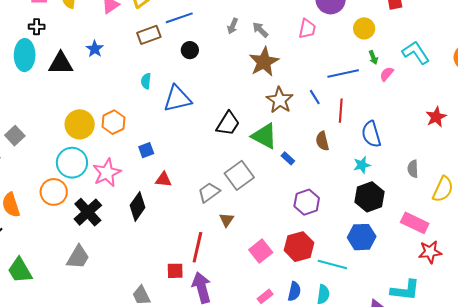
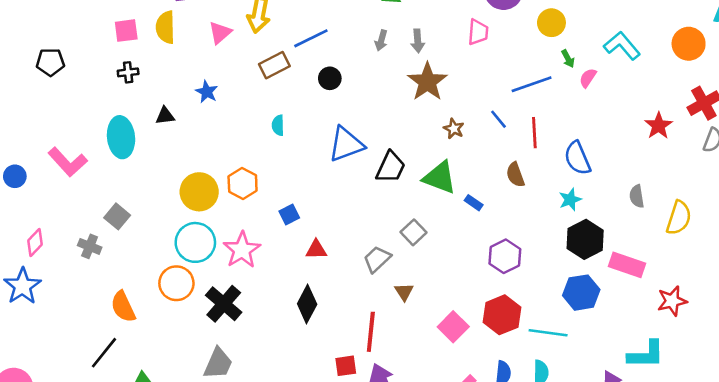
gray arrow: (260, 30) -> (418, 41), turned -132
cyan ellipse: (25, 55) -> (121, 137), moved
black triangle: (61, 63) -> (165, 116), size x0.6
blue triangle: (177, 99) -> (346, 144), moved
brown star: (280, 100) -> (454, 129), size x0.6
gray square: (239, 175) -> (413, 232), size x0.7
black diamond: (137, 206) -> (307, 304), moved
pink rectangle: (415, 223) -> (627, 265), moved

